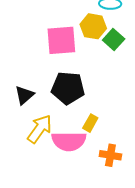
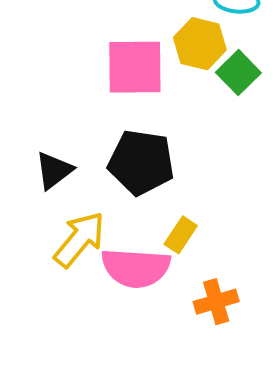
orange cross: (110, 155) -> (216, 302), turned -30

